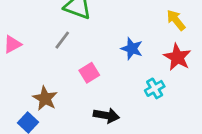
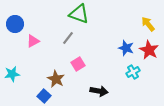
blue star: (132, 49) -> (126, 48), moved
pink square: (89, 73) -> (78, 64), moved

